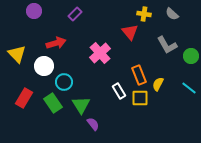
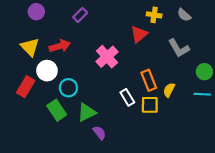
red triangle: (130, 32) -> (139, 34), turned 30
yellow triangle: (17, 54) -> (30, 47), moved
green circle: (191, 56) -> (204, 72), moved
cyan line: (189, 88) -> (202, 94), turned -35
red rectangle: (24, 98) -> (26, 87), moved
green triangle: (81, 105) -> (87, 112), turned 36

